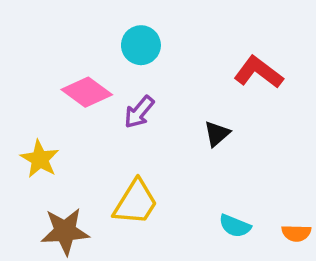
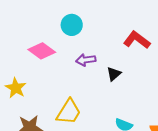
purple arrow: (139, 112) -> (86, 60), moved, turned 42

